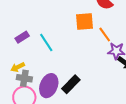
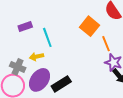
orange square: (84, 21) -> (89, 26), turned 30
yellow arrow: (18, 67) -> (37, 57), moved

